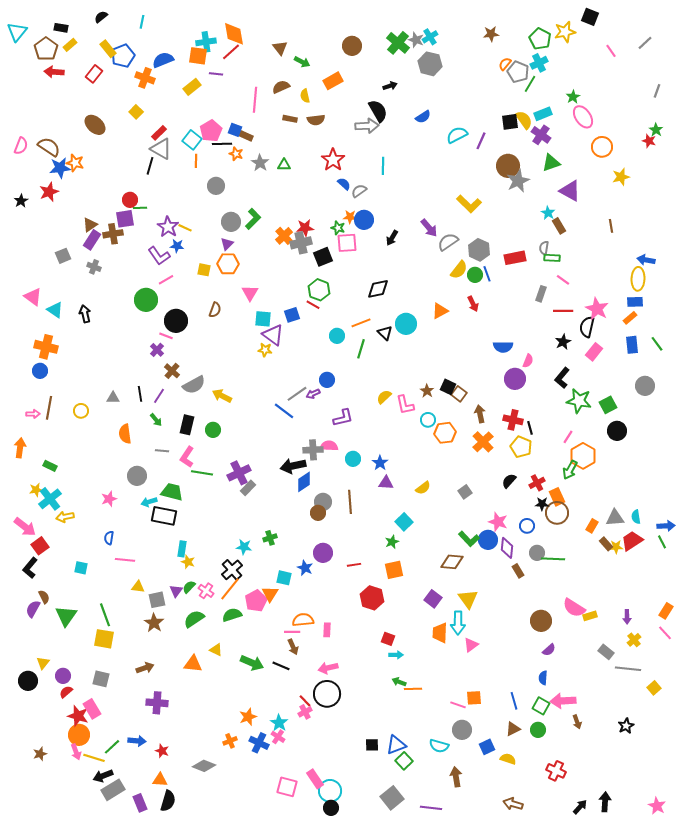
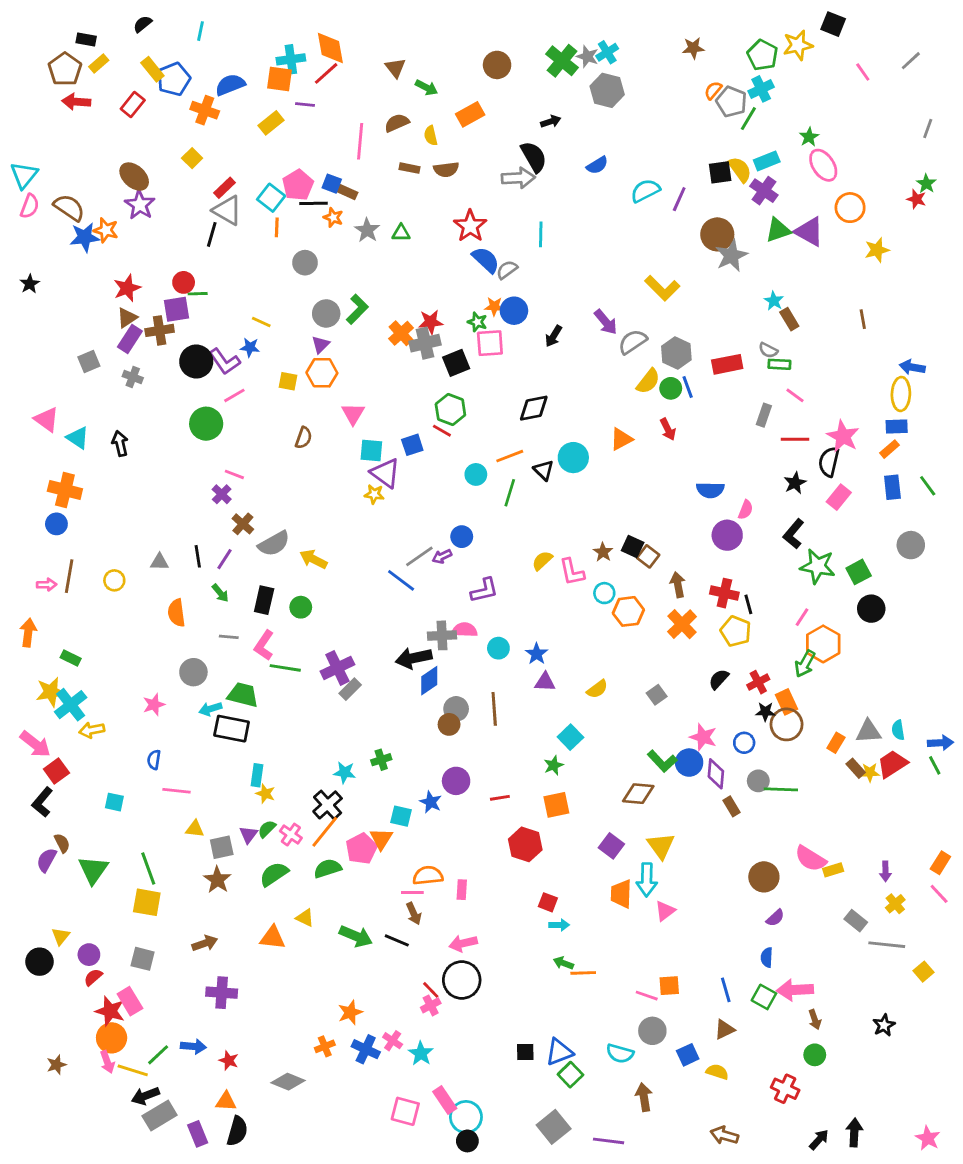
cyan triangle: (17, 32) -> (24, 175), moved
blue semicircle: (344, 184) -> (486, 260), size x1.5
purple triangle: (570, 191) -> (809, 232), moved
red star: (49, 192) -> (127, 288), moved
purple star: (168, 227) -> (140, 205), moved
gray semicircle: (544, 248) -> (768, 350), turned -72
black circle: (176, 321) -> (196, 362), moved
yellow star: (36, 490) -> (51, 692), size x1.5
cyan star: (279, 723) -> (421, 1053), moved
green circle: (538, 730) -> (815, 1055), moved

